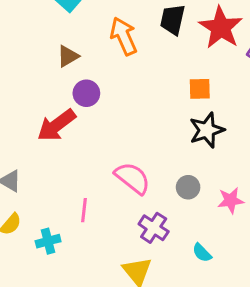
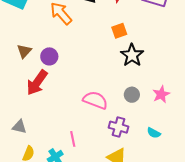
brown triangle: (68, 56) -> (24, 51), moved
pink line: (84, 210) -> (73, 139), moved

